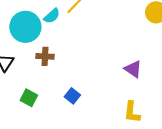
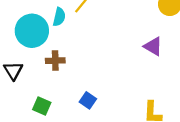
cyan semicircle: (52, 16) -> (59, 17), turned -30
purple triangle: (133, 69) -> (153, 46), moved

